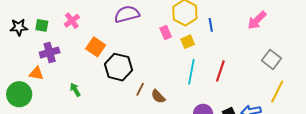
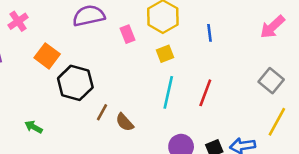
pink arrow: (257, 20) -> (272, 27), moved
blue line: (211, 25) -> (209, 33), moved
pink rectangle: (166, 33) -> (127, 34), moved
green arrow: (75, 90) -> (34, 127), moved, turned -32

